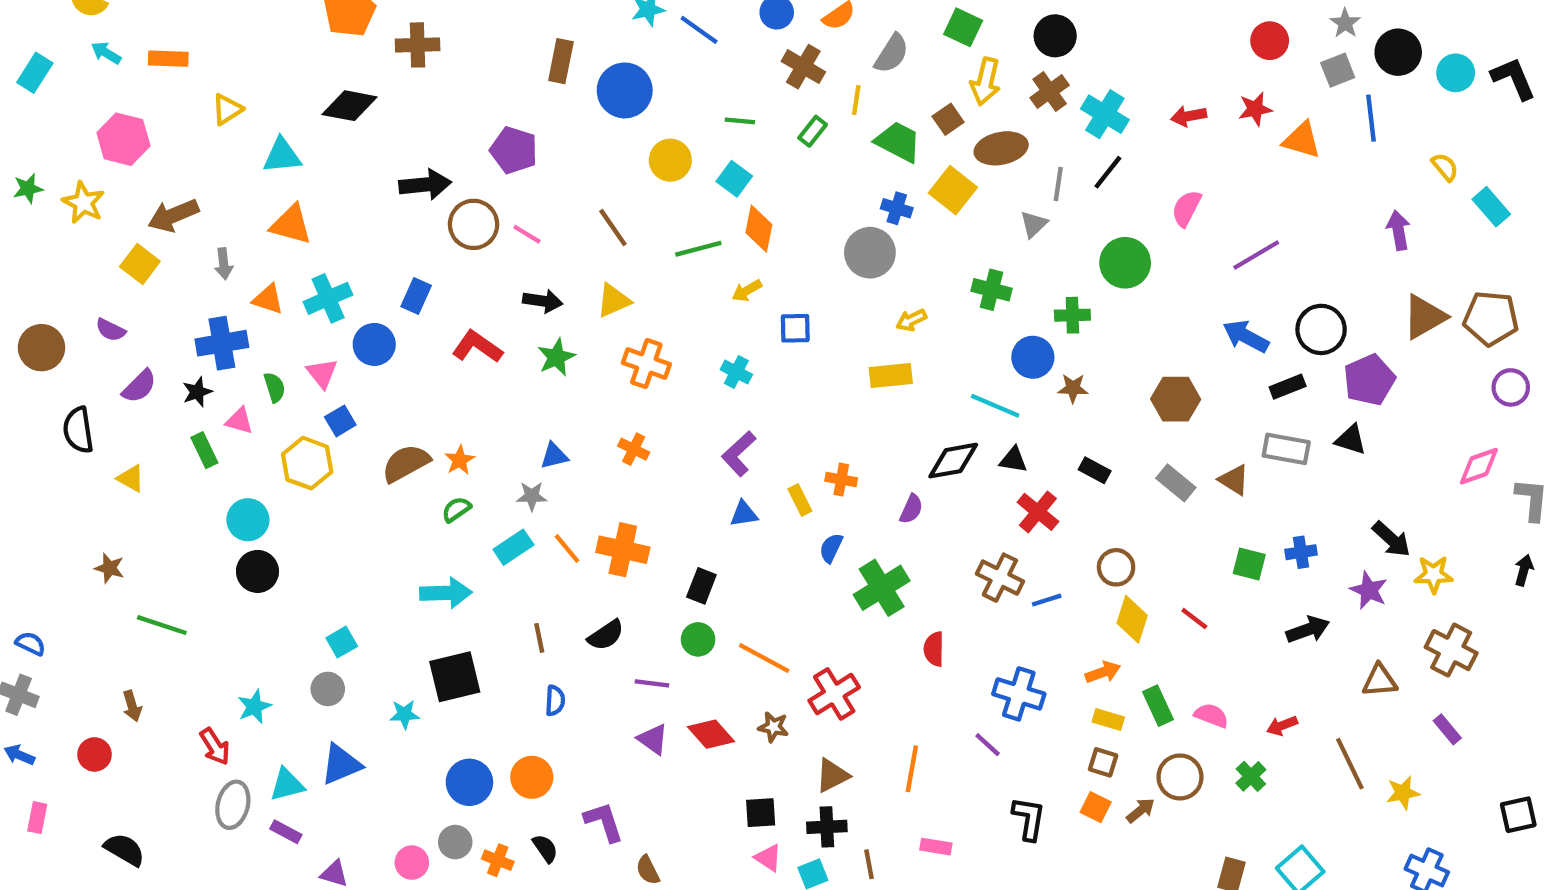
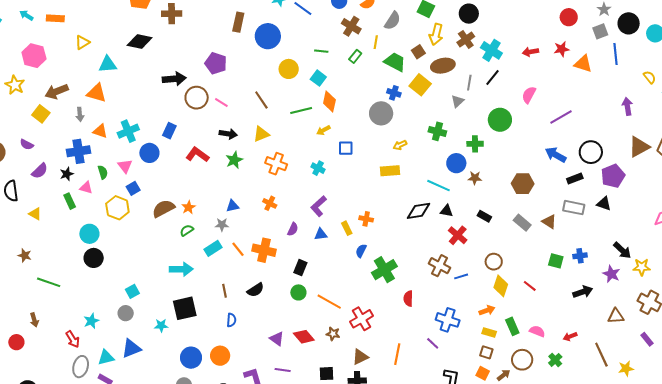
orange triangle: (291, 225) -> (97, 93), moved
purple semicircle: (911, 509) -> (293, 229), moved
purple line: (652, 683) -> (283, 370), moved

